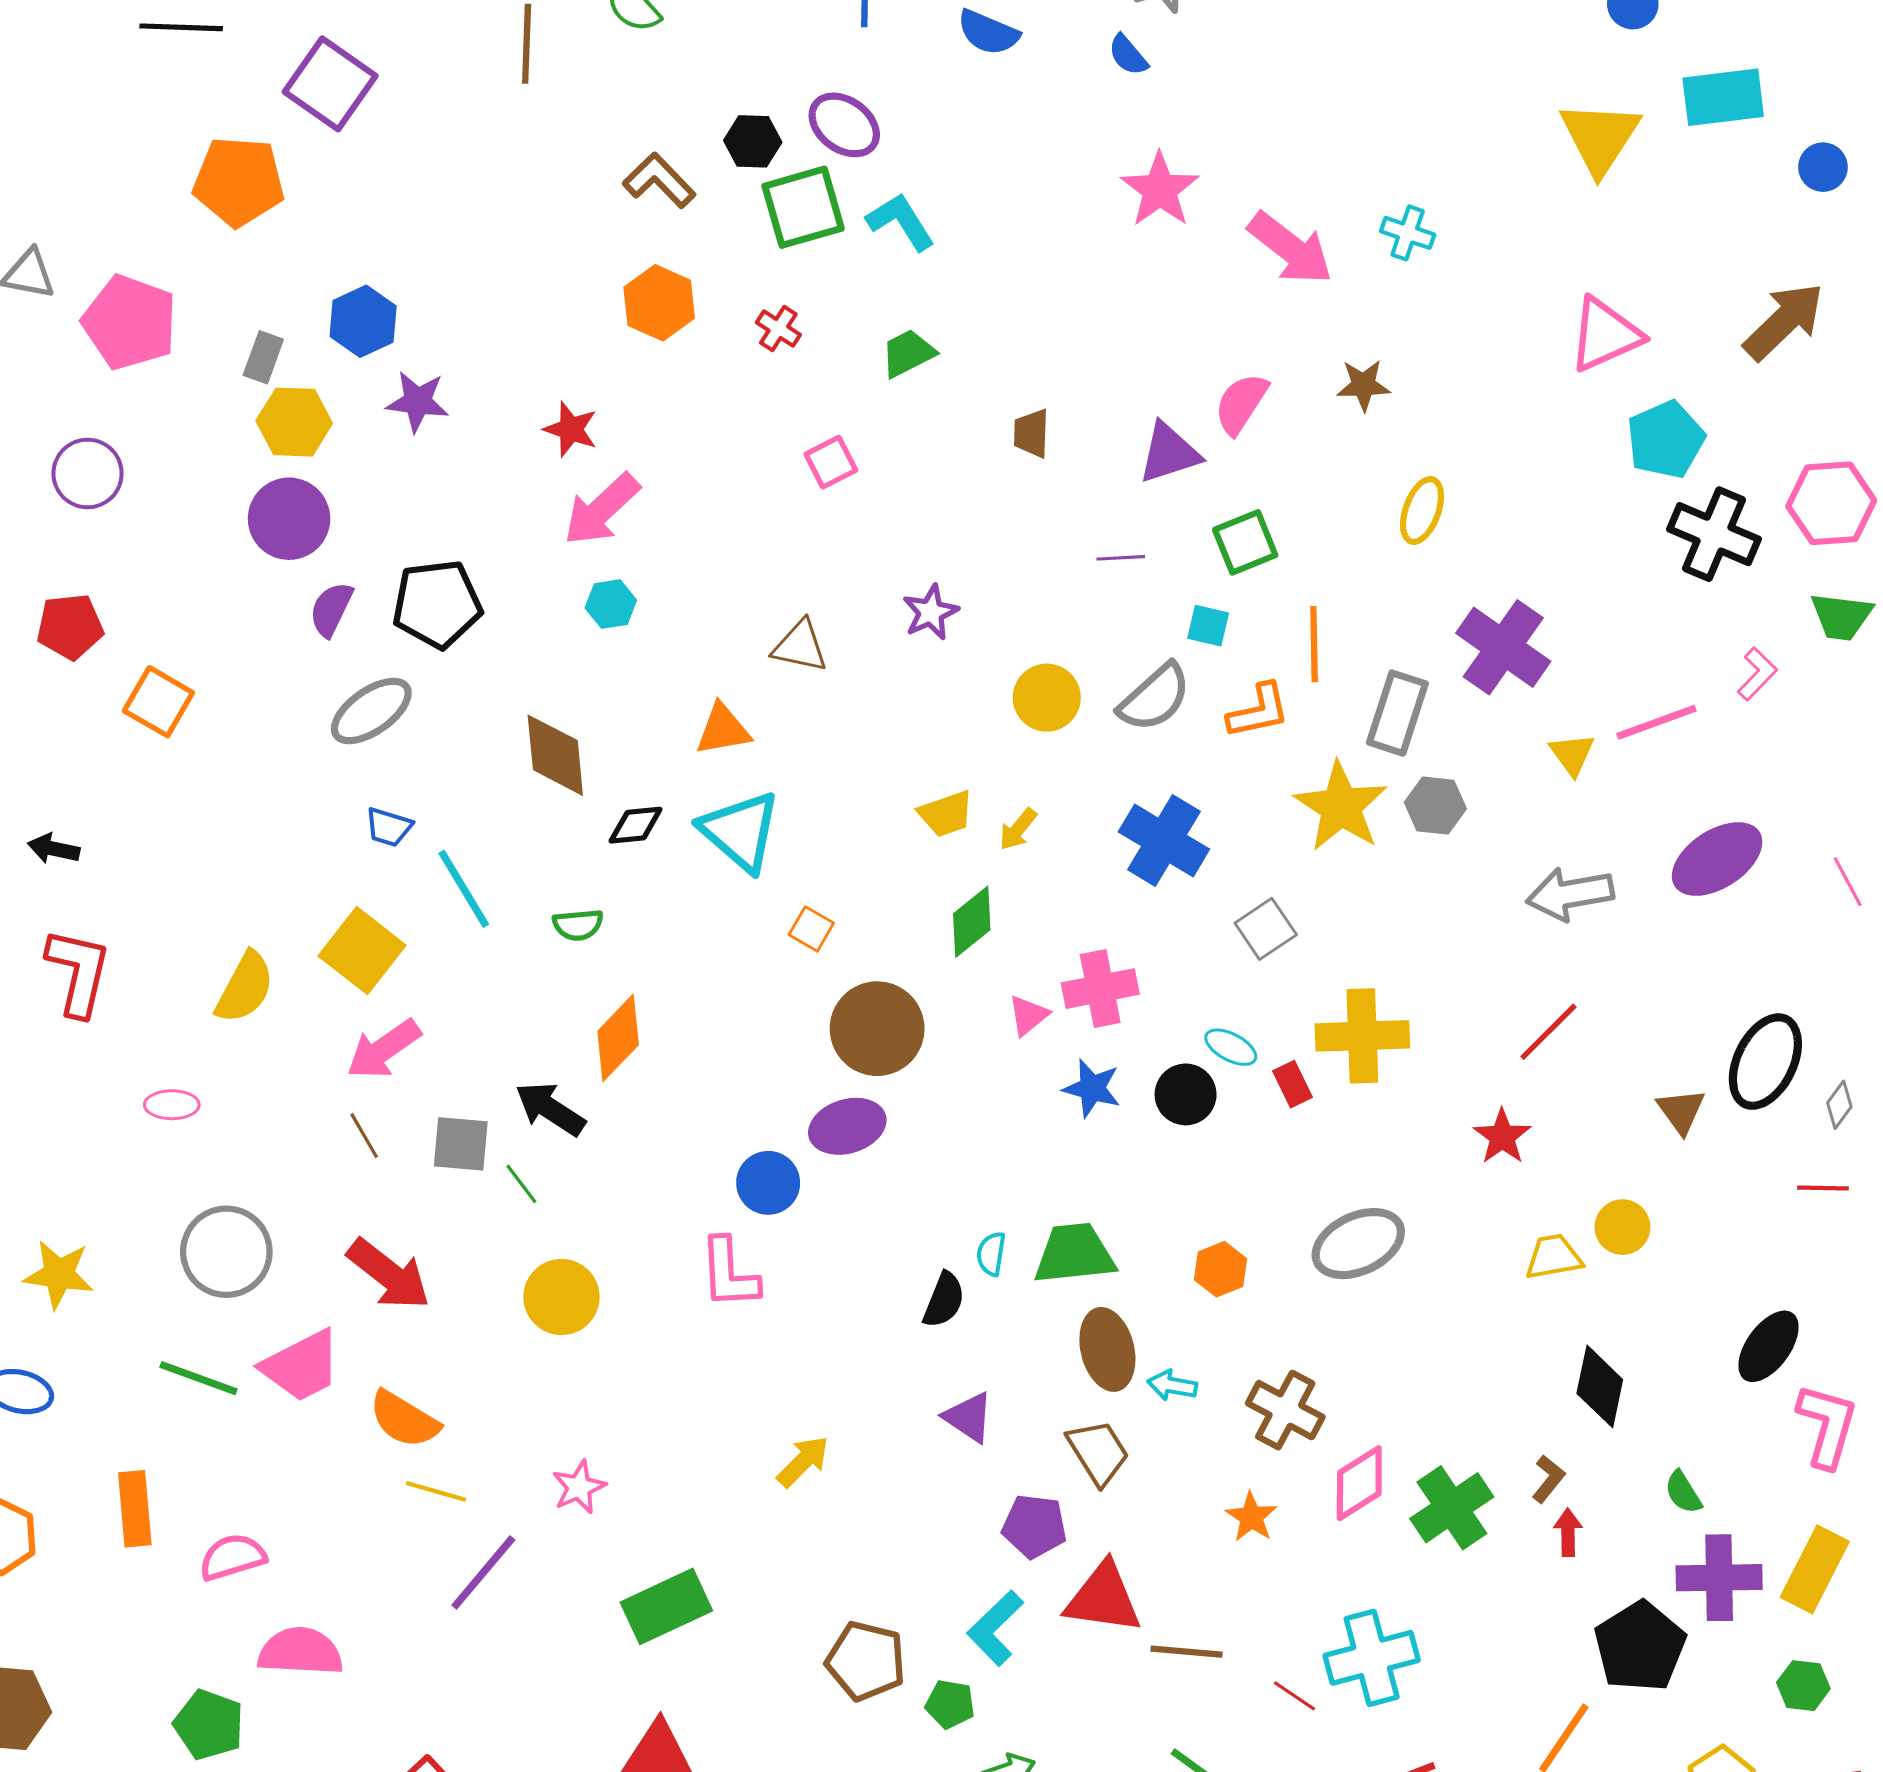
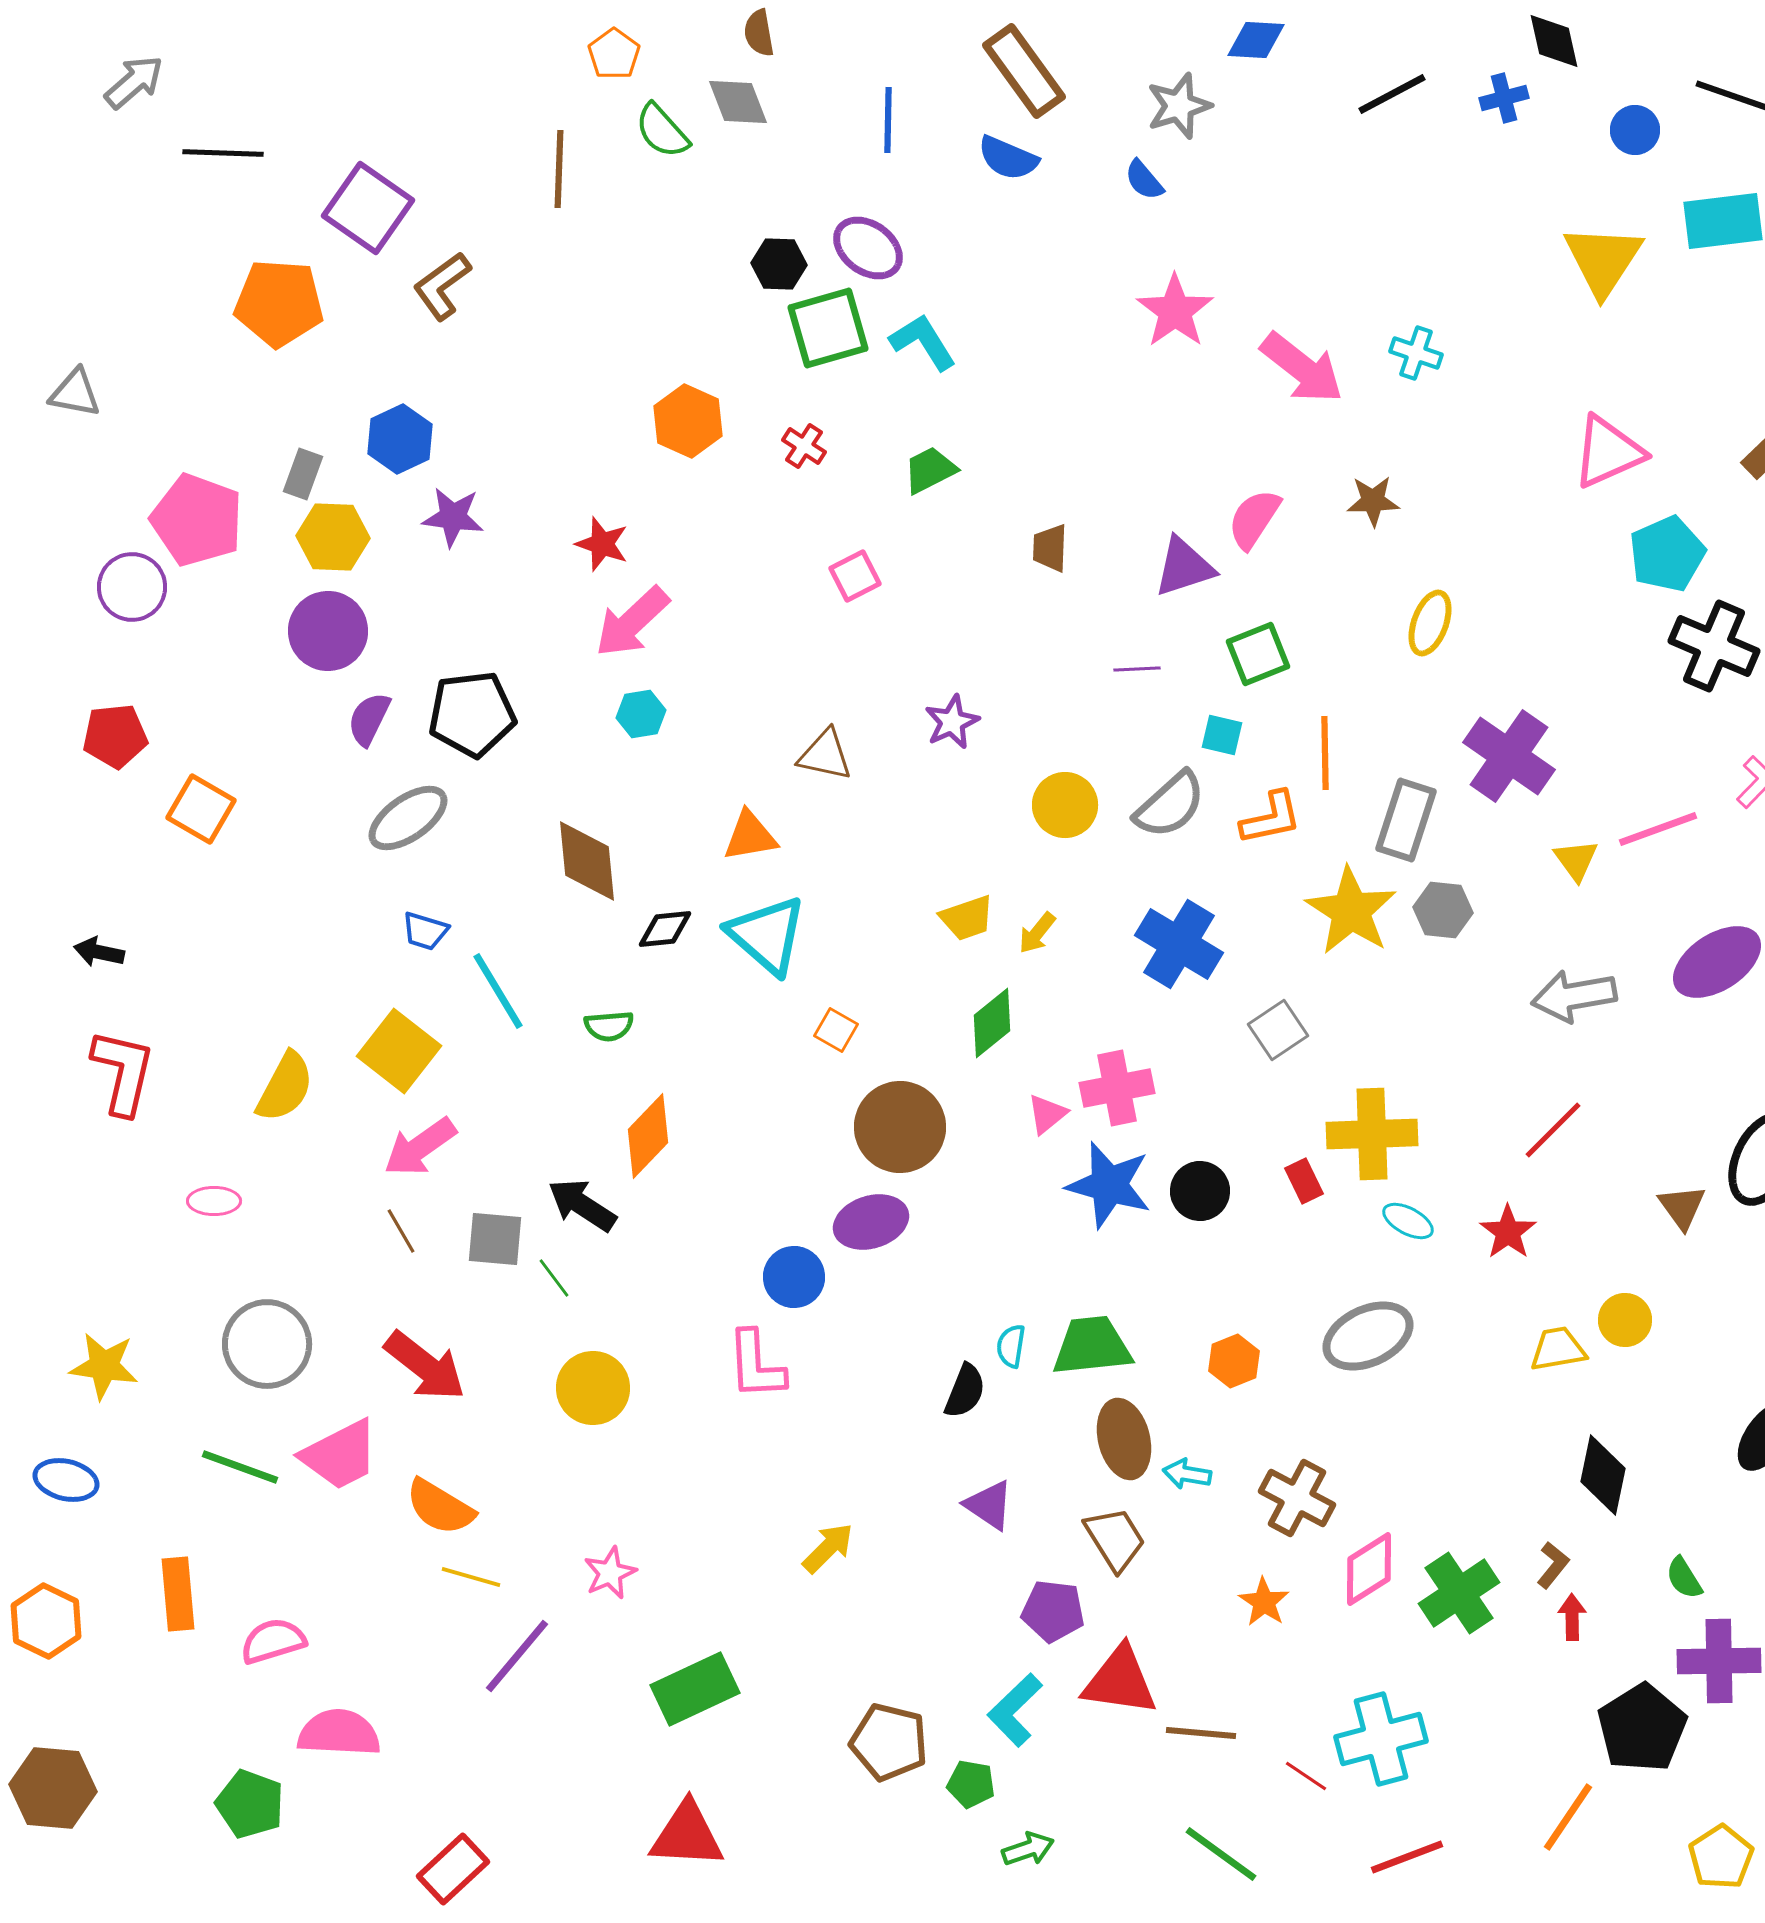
brown L-shape: (659, 180) -> (442, 286), moved, turned -82
pink pentagon: (130, 322) -> (197, 520), moved
cyan ellipse: (1231, 1047) -> (1408, 1221), moved
blue star: (1092, 1088) -> (1109, 1185), size x1.5

